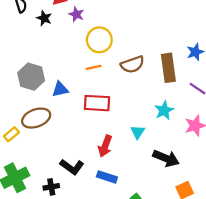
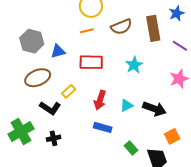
cyan star: (164, 110) -> (134, 65), moved
cyan triangle: (138, 132) -> (127, 105), moved, turned 32
yellow rectangle: (11, 134) -> (69, 91), moved
black L-shape: (72, 167) -> (50, 108), moved

